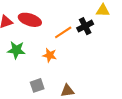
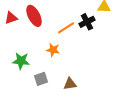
red ellipse: (30, 20) -> (34, 16), turned 45
green star: (16, 50) -> (21, 61), moved

